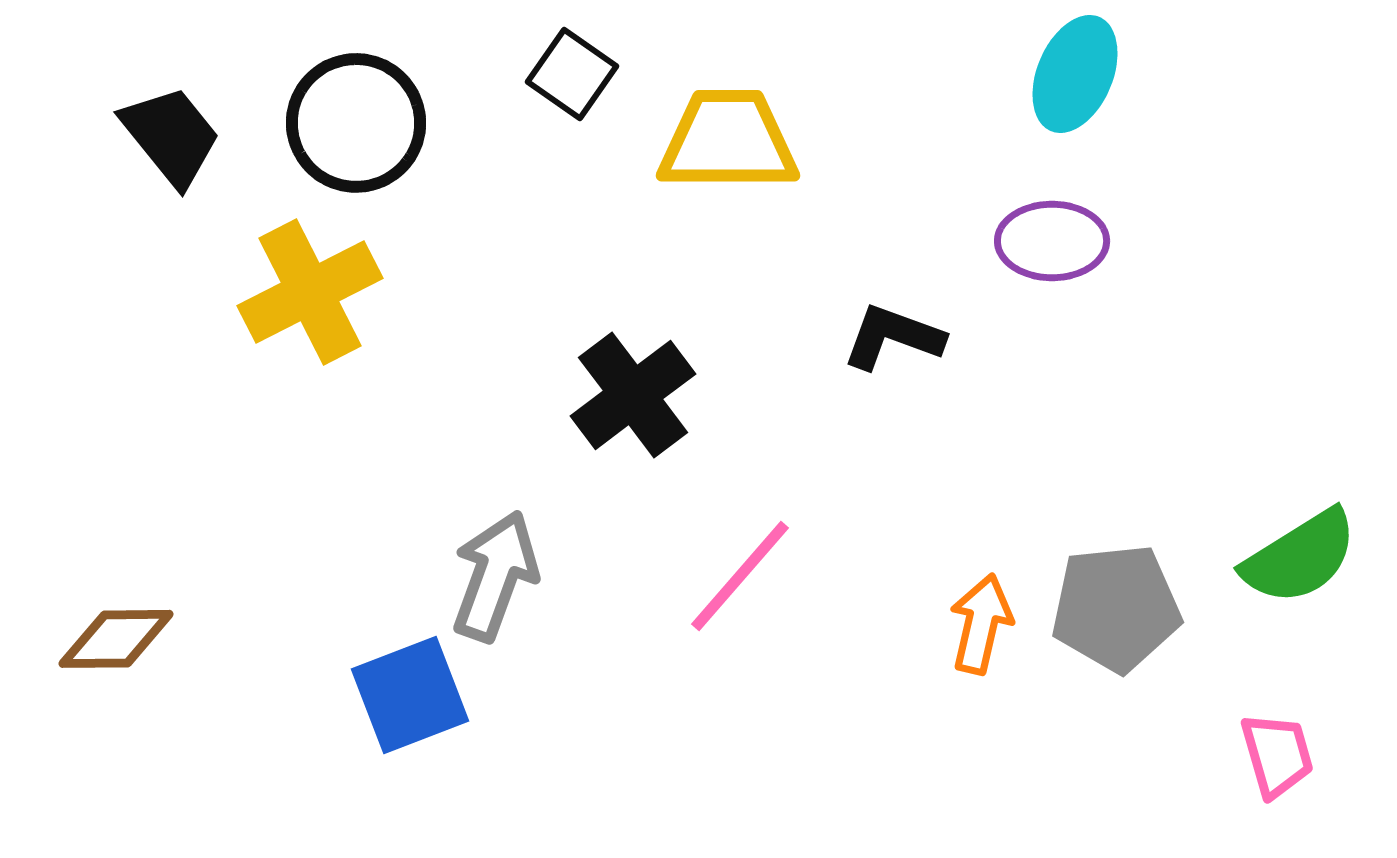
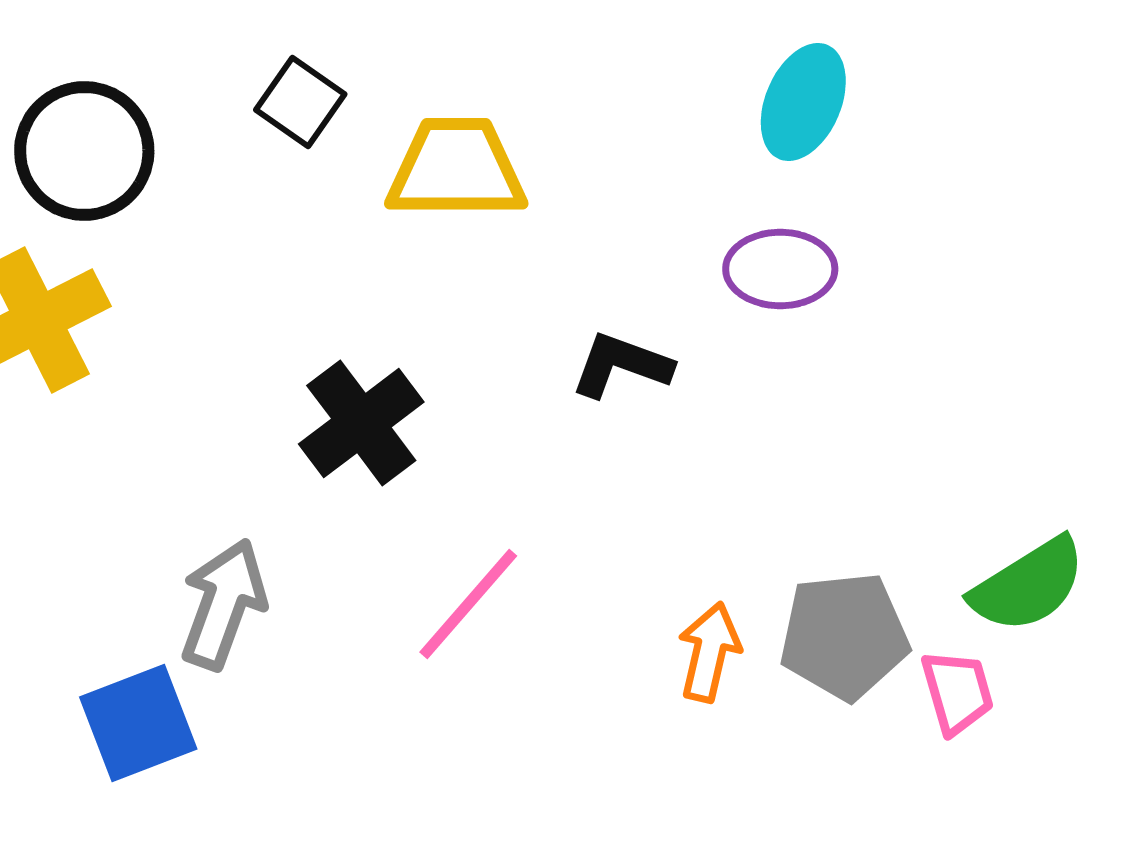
pink trapezoid: (1277, 755) -> (957, 692), moved

